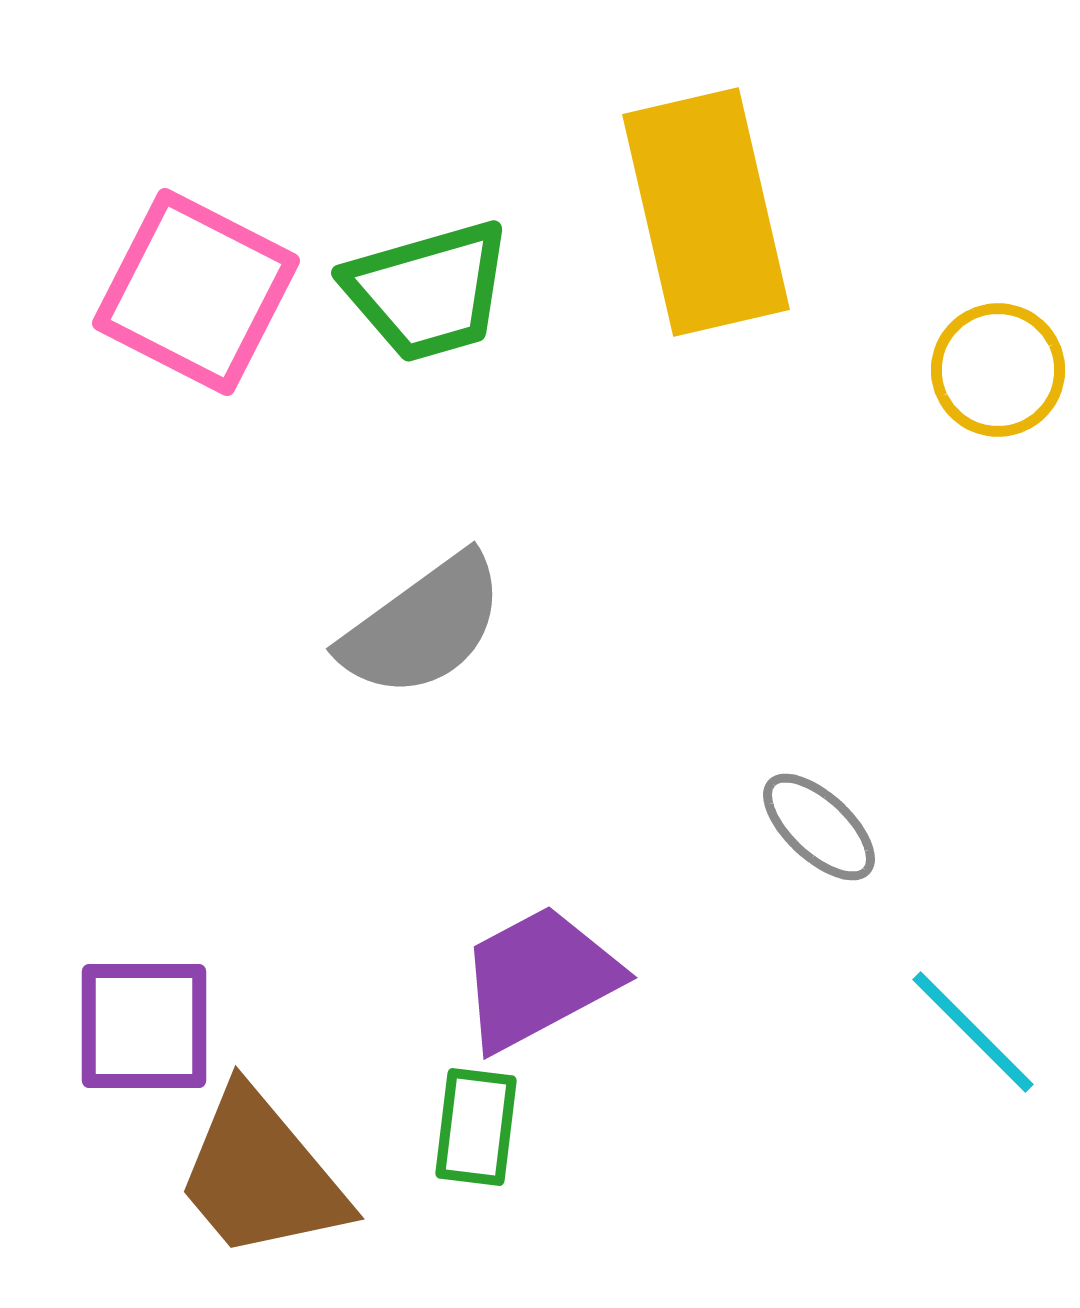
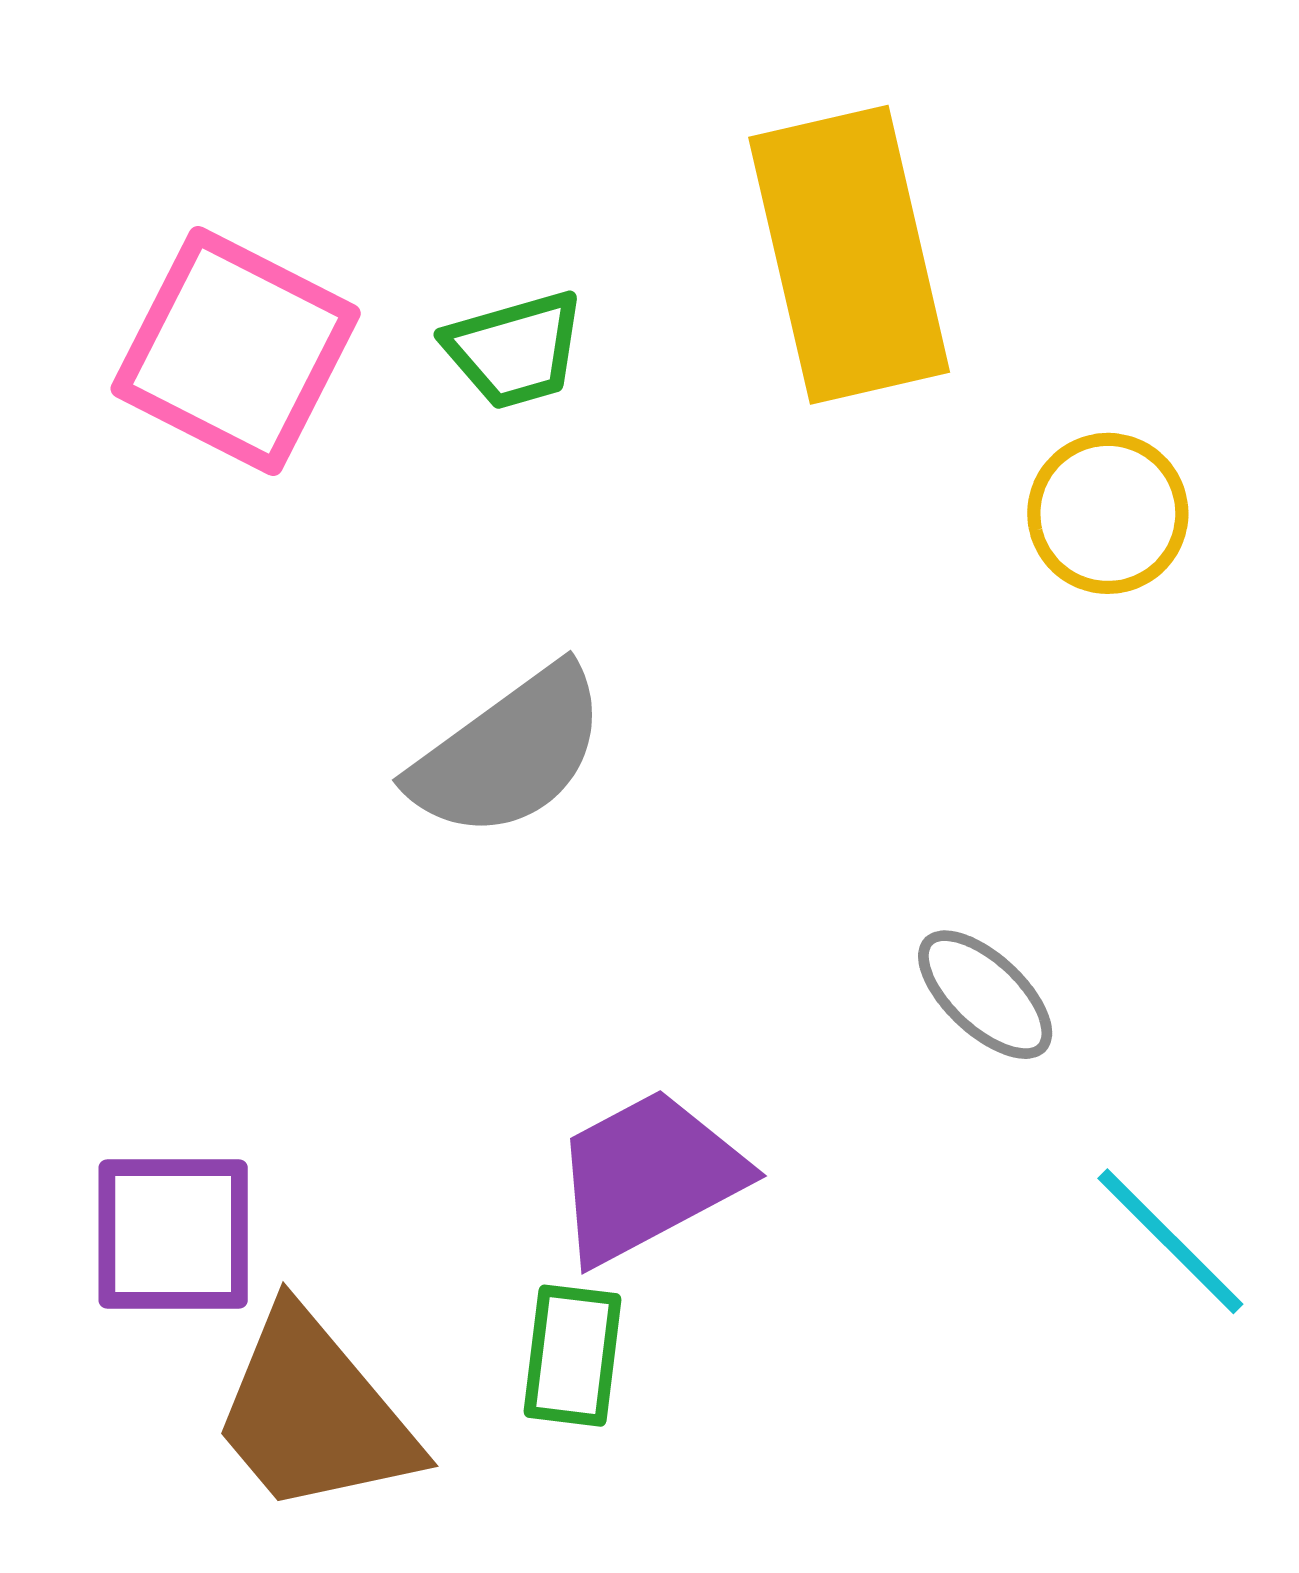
green trapezoid: (428, 291) -> (515, 350), size x0.7
yellow circle: (998, 370) -> (1108, 513), moved

